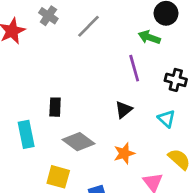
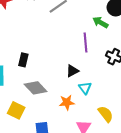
cyan triangle: (167, 119) -> (85, 88), moved

